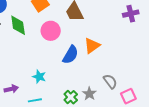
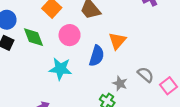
cyan star: (39, 77) -> (60, 69), moved, size x1.5
gray star: (89, 94) -> (120, 83), moved

